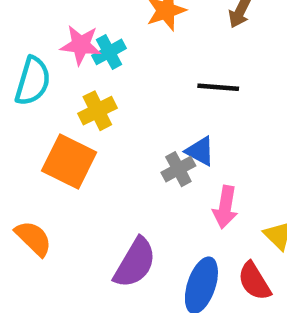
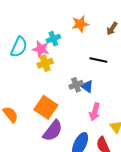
pink star: (81, 45) -> (41, 49), moved
orange square: (69, 162) -> (46, 107), moved
gray cross: (178, 169) -> (76, 85), moved

